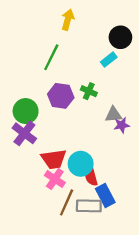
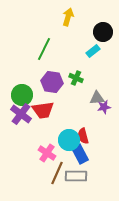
yellow arrow: (68, 20) -> (68, 17), moved
red trapezoid: (54, 159) -> (43, 110), moved
red semicircle: (91, 177) -> (83, 136), moved
blue rectangle: (105, 195) -> (80, 154), moved

